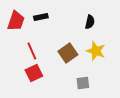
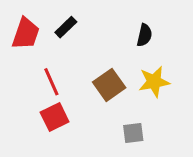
black rectangle: (41, 17) -> (66, 27), turned -32
yellow star: (96, 51) -> (154, 82), turned -30

